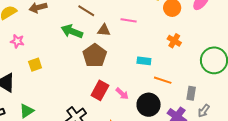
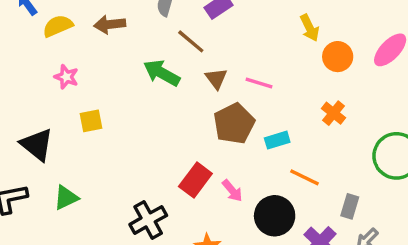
pink line: (129, 20) -> (259, 83), moved
brown triangle: (104, 30) -> (216, 79), turned 40
brown pentagon: (95, 56) -> (234, 124), moved
cyan rectangle: (144, 61) -> (277, 140), turned -32

